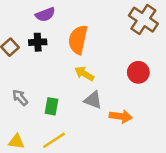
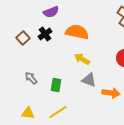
orange semicircle: (78, 40) -> (77, 32), turned 90
black cross: (38, 42) -> (45, 34), turned -32

